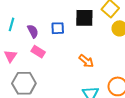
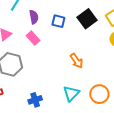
black square: (84, 18) -> (87, 19), turned 36

